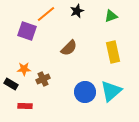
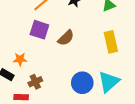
purple square: (27, 31) -> (39, 30), moved
brown cross: (43, 79) -> (35, 82), moved

